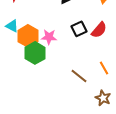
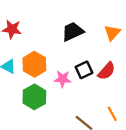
orange hexagon: (28, 36) -> (34, 64), moved
pink star: (49, 37) -> (63, 79), moved

